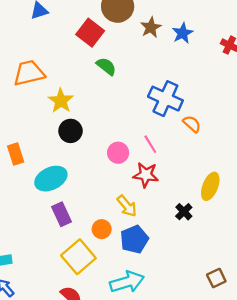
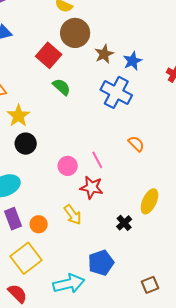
blue cross: (165, 99) -> (116, 92), moved
orange circle: (102, 229) -> (39, 224), moved
blue pentagon: (134, 239) -> (101, 263), moved

